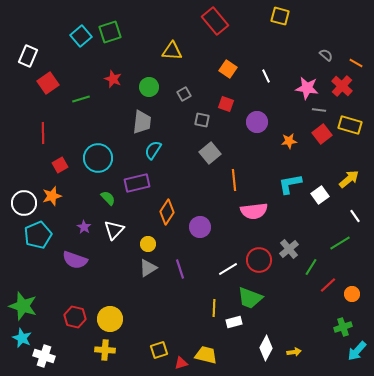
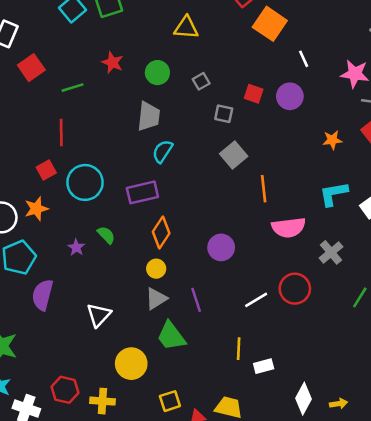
orange square: (228, 69) -> (270, 24), moved, size x1.5
purple circle: (257, 122) -> (290, 96), moved
red line: (43, 133) -> (61, 133), moved
cyan circle: (98, 158) -> (85, 182), moved
green semicircle: (108, 198) -> (106, 235), moved
orange diamond: (167, 212) -> (161, 232), moved
white triangle: (114, 230) -> (99, 315), moved
gray cross: (289, 249) -> (331, 252), moved
purple semicircle: (75, 260) -> (43, 295), moved, turned 85
green trapezoid: (250, 298) -> (171, 336), moved, turned 32
red hexagon: (75, 317) -> (65, 390), moved
yellow circle: (110, 319) -> (131, 364), moved

